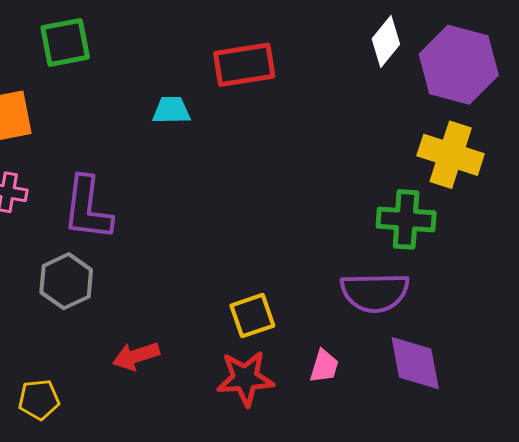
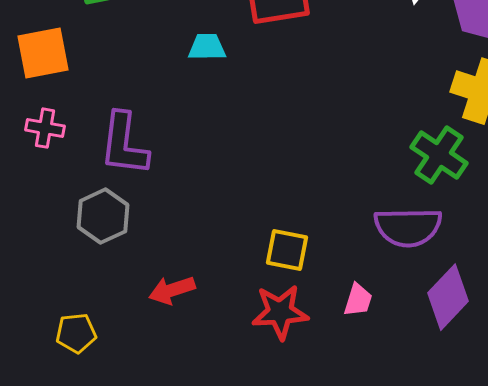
green cross: (406, 219) -> (439, 155), turned 30
yellow square: (252, 316) -> (287, 250), turned 30
purple diamond: (415, 363) -> (448, 297), turned 54

